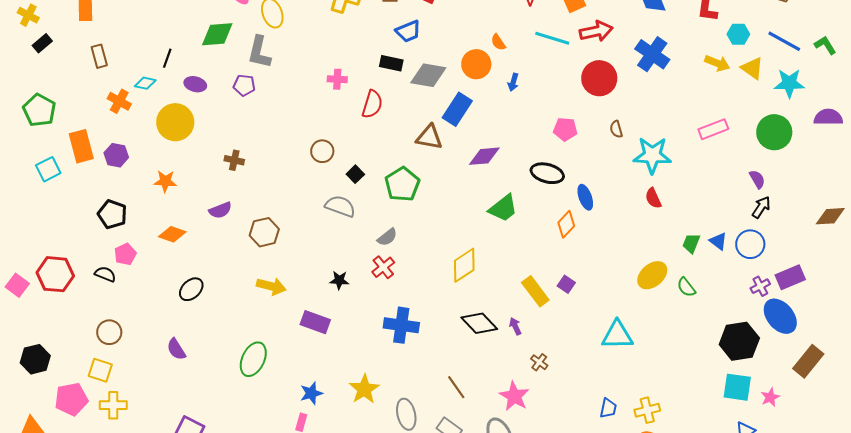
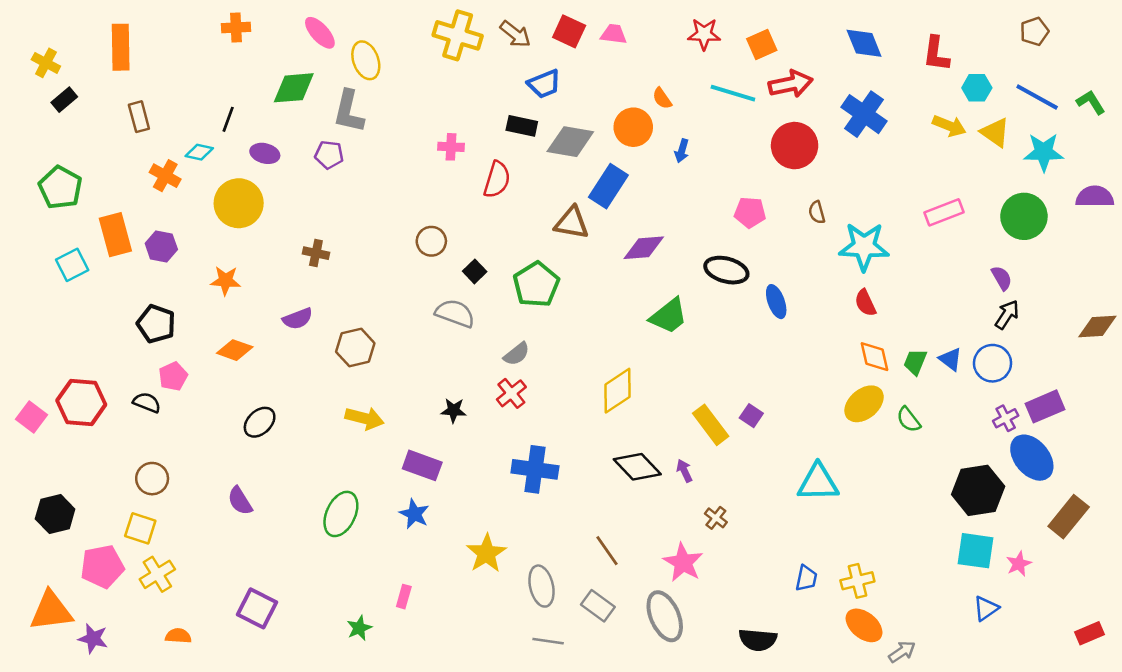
orange diamond: (566, 224) -> (875, 357), moved, turned -56
blue star: (311, 393) -> (414, 514), moved, turned -30
yellow cross: (113, 405) -> (157, 574), turned -32

